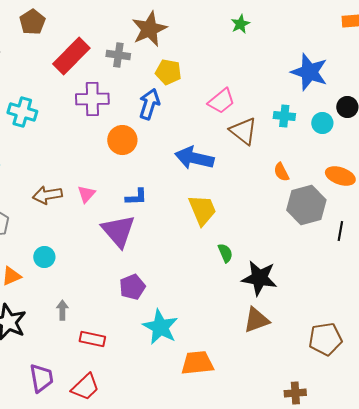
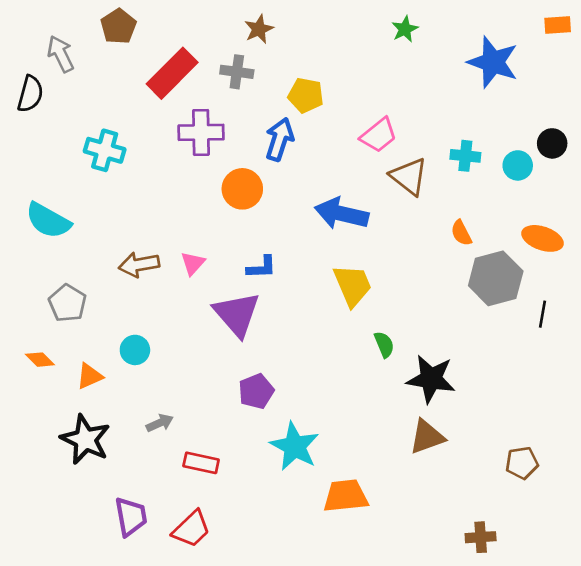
brown star: (149, 29) -> (259, 29), moved, size x0.6
blue star: (309, 72) -> (493, 62), moved
gray arrow: (62, 310) -> (160, 423), turned 66
brown pentagon: (325, 339) -> (522, 463), size x0.7

